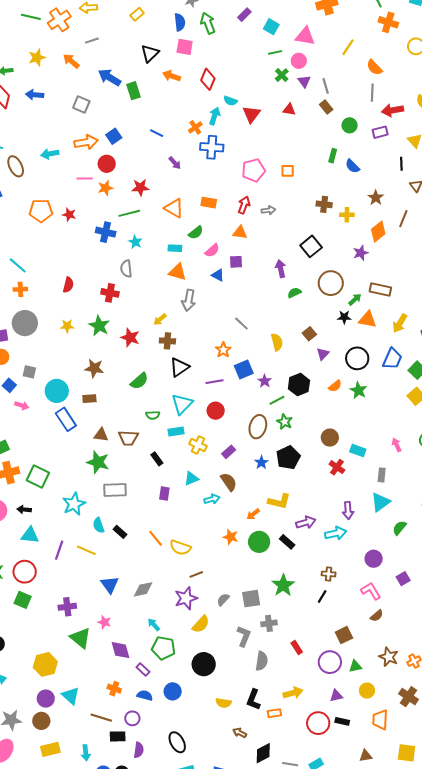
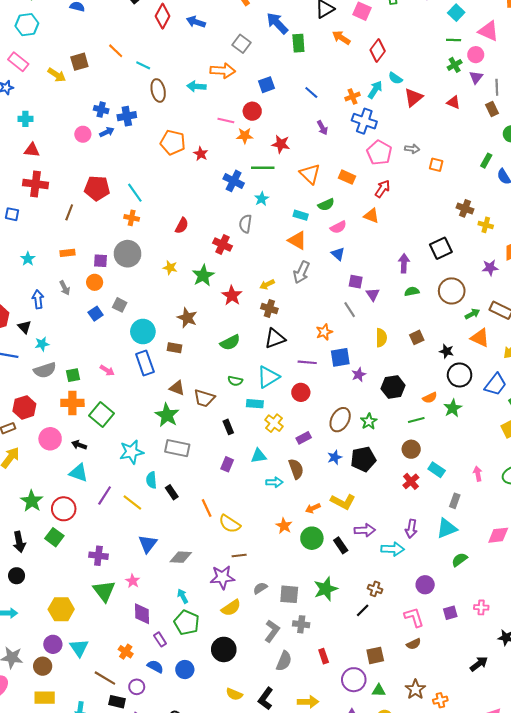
orange arrow: (86, 142) -> (223, 71), moved
pink pentagon: (254, 170) -> (379, 153), moved, turned 30
gray arrow: (268, 210) -> (412, 149), moved
purple square: (236, 262) -> (356, 282), moved
black star: (344, 317) -> (447, 351), moved
purple triangle: (323, 354) -> (373, 294), moved, turned -32
green line: (277, 400) -> (416, 420), moved
pink arrow: (22, 405) -> (107, 370), moved

